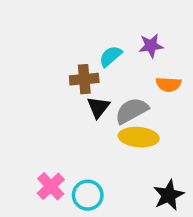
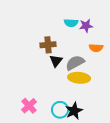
cyan semicircle: (111, 56) -> (71, 23), moved, turned -136
cyan circle: (88, 195) -> (60, 110), moved
black star: (169, 195) -> (74, 111), moved

